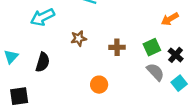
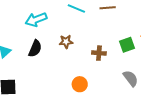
green square: (152, 47) -> (127, 45), moved
black semicircle: (43, 62) -> (35, 49), moved

